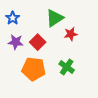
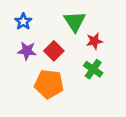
green triangle: (55, 18) -> (75, 21), turned -30
green cross: (67, 67) -> (93, 69), moved

